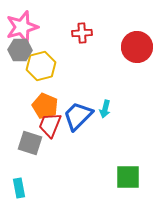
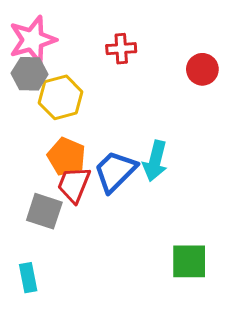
red circle: (137, 47) -> (202, 69), size x0.7
cyan arrow: (105, 109) -> (155, 161), size x1.5

